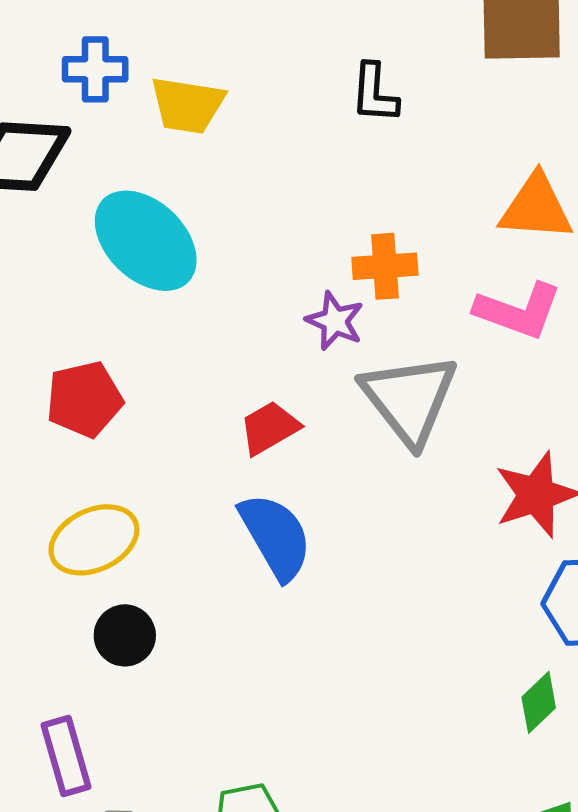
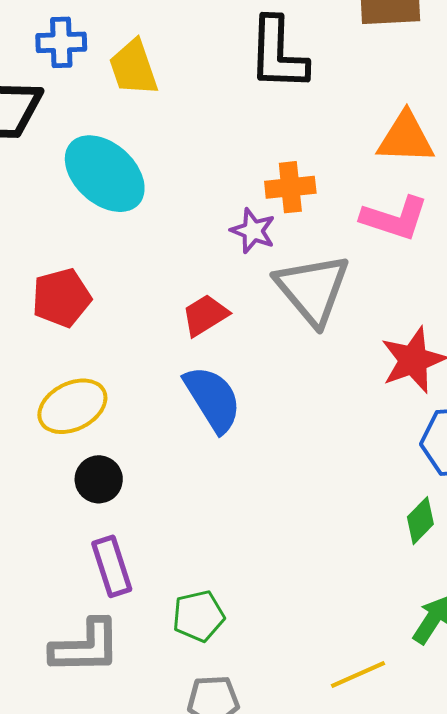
black L-shape: (375, 93) -> (278, 54), size x1.6
yellow trapezoid: (187, 105) -> (133, 68), turned 64
purple rectangle: (66, 756) -> (112, 566), moved

